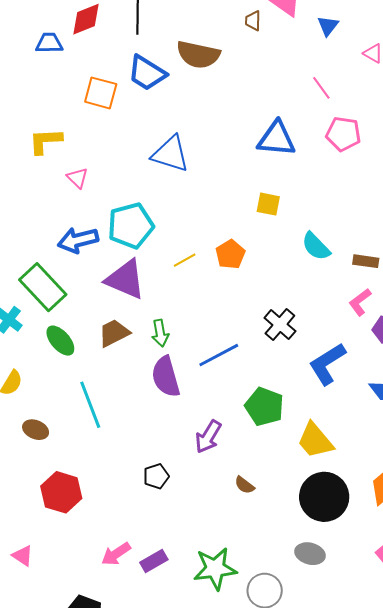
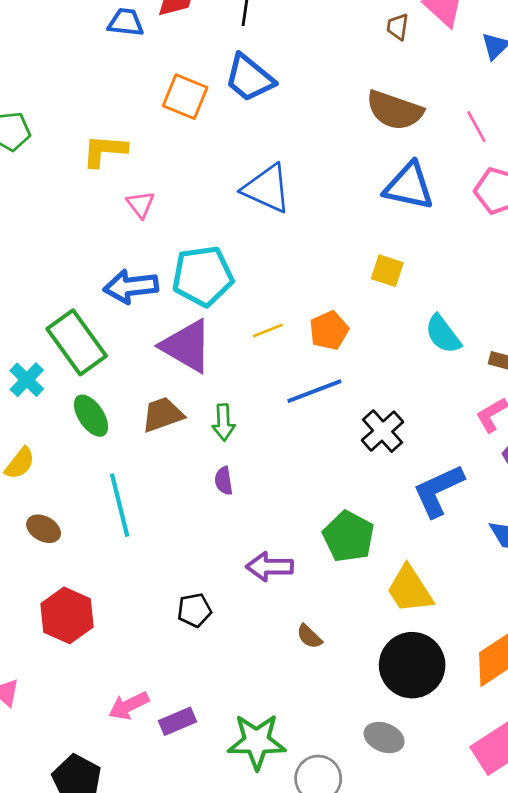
brown semicircle: (198, 55) -> (395, 110), moved
blue line: (219, 355) -> (314, 391), moved
purple semicircle: (166, 377) -> (224, 481), size x0.5
purple arrow: (208, 437) -> (270, 567), turned 52

